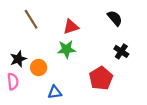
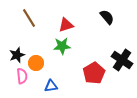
black cross: (121, 51) -> (122, 60), moved, size x1.5
pink semicircle: (13, 81) -> (22, 76), moved

